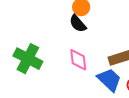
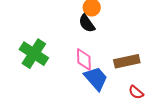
blue trapezoid: (109, 80) -> (96, 78), moved

